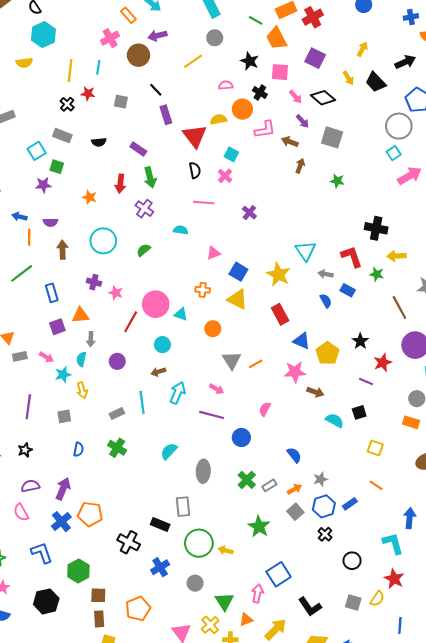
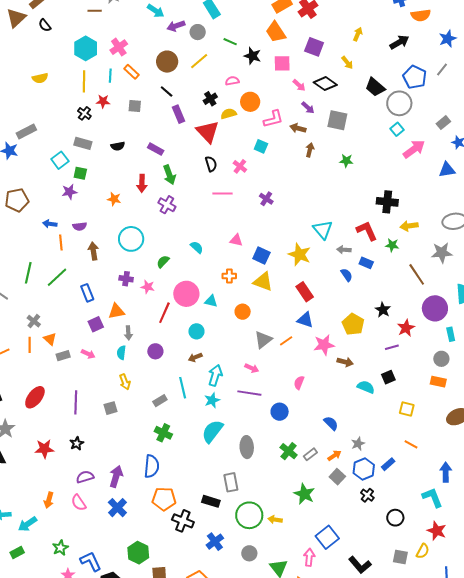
orange rectangle: (128, 15) -> (132, 72), moved
green line: (256, 20) -> (230, 42), moved
cyan hexagon: (43, 35) -> (86, 48), moved
purple arrow: (157, 36) -> (176, 26), moved
gray circle: (215, 38) -> (198, 32), moved
brown circle: (138, 55) -> (167, 62), moved
black trapezoid: (376, 82) -> (375, 87), moved
black cross: (260, 93) -> (210, 99), moved, turned 32
cyan square: (231, 154) -> (261, 146), moved
cyan semicircle: (181, 230) -> (197, 247), moved, turned 40
green semicircle: (143, 250) -> (163, 262), moved
pink triangle: (213, 253) -> (236, 240), turned 40
blue triangle: (302, 341) -> (305, 320), moved
gray triangle: (232, 360) -> (263, 340), turned 30
cyan star: (63, 375) -> (212, 400), moved
purple line: (366, 381) -> (392, 347), turned -32
blue semicircle: (78, 449) -> (152, 466), moved, size x1.6
cyan semicircle: (169, 451) -> (212, 431), size x1.4
orange pentagon: (90, 514) -> (164, 499), moved
blue L-shape: (42, 553) -> (91, 561), moved

